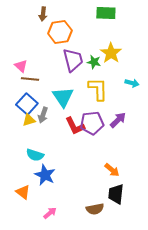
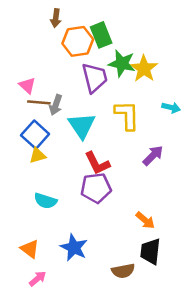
green rectangle: (106, 13) -> (101, 35), moved, turned 66
green star: (94, 62) -> (122, 63), moved, size x1.5
gray arrow: (43, 115) -> (56, 105), moved
purple pentagon: (92, 123) -> (96, 188), moved
blue star: (45, 175) -> (74, 248), moved
pink arrow: (50, 213) -> (38, 279), moved

